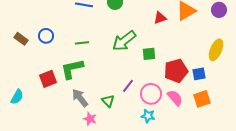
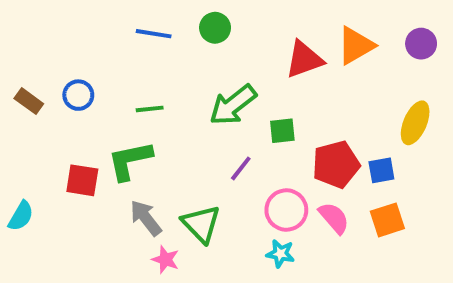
red triangle: (160, 18) -> (304, 59), size x1.5
red square: (48, 79) -> (82, 180), turned 30
purple line: (128, 86) -> (241, 168), moved
green triangle: (108, 101) -> (201, 224), size x1.5

